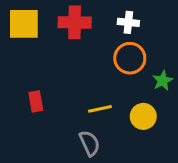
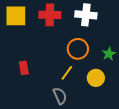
white cross: (128, 22) -> (86, 15), size x1.5
orange circle: (130, 58) -> (78, 49), moved
yellow line: (100, 109) -> (67, 73), turned -42

